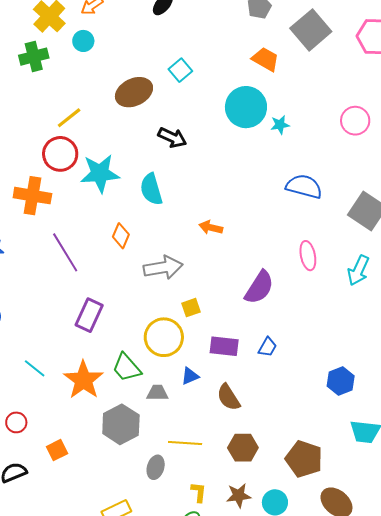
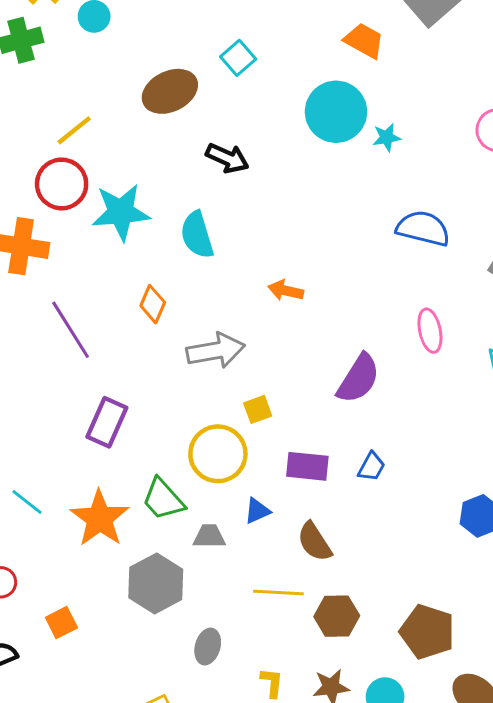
yellow line: (185, 443) -> (278, 593), moved

